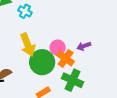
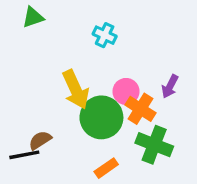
cyan cross: (25, 11) -> (105, 35), moved
purple arrow: (84, 46) -> (170, 86), turned -40

